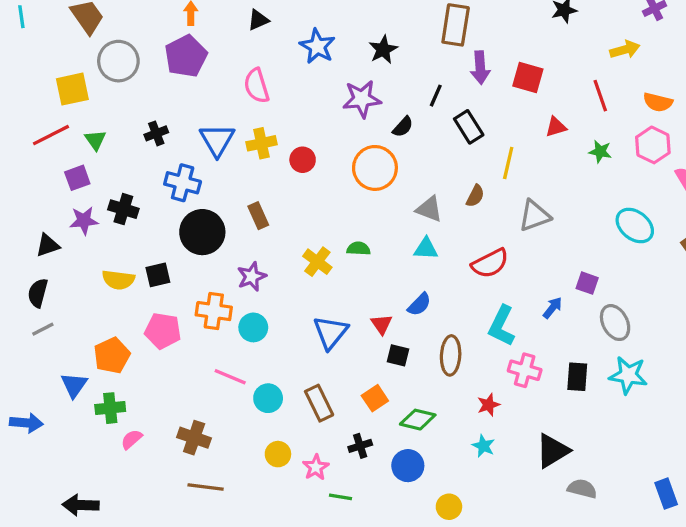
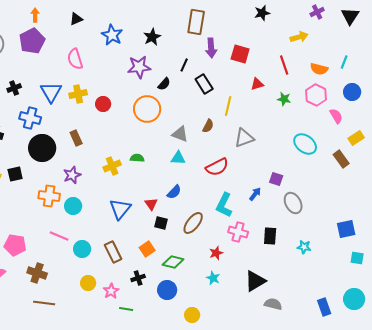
yellow cross: (317, 262) -> (112, 166), turned 30
pink pentagon: (163, 331) -> (15, 245), moved
brown ellipse: (451, 355) -> (193, 223), turned 35
cyan star: (628, 375) -> (304, 247), moved, size x0.6

